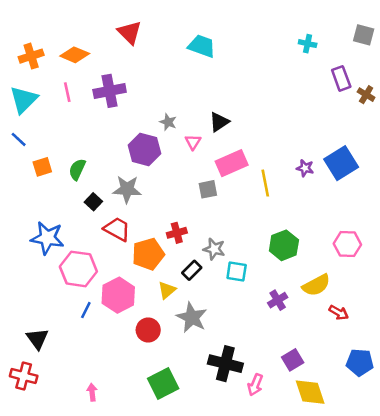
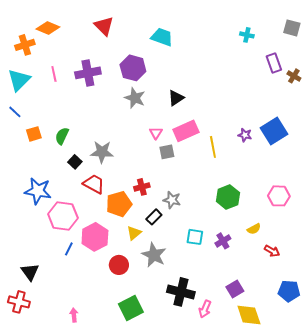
orange diamond: (75, 55) -> (48, 28), moved
gray star: (168, 122) -> (135, 98), size x1.5
pink triangle: (193, 142) -> (156, 133), moved
purple hexagon: (144, 149) -> (133, 68), moved
cyan square: (237, 271) -> (195, 237), moved
yellow semicircle: (316, 285) -> (254, 229), size x0.6

